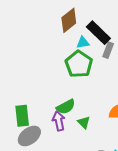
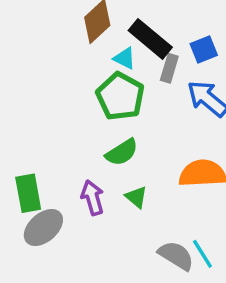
cyan triangle: (83, 43) -> (125, 58), turned 40
green semicircle: (66, 107) -> (122, 152), moved

